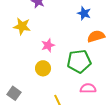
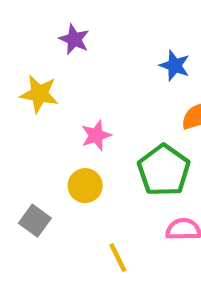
green pentagon: (79, 61) -> (164, 170), turned -30
gray square: (14, 93) -> (35, 221), moved

